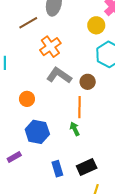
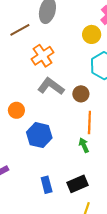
orange line: (79, 107) -> (89, 122), moved
green arrow: (75, 129) -> (84, 145), moved
blue hexagon: (37, 132) -> (39, 135), moved

